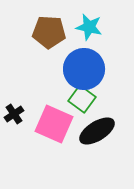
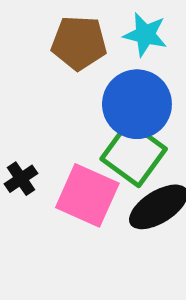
green square: (82, 99) -> (134, 154), size x1.4

